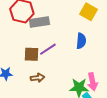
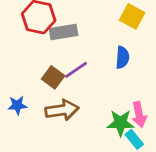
brown square: (31, 54) -> (53, 77), turned 35
brown arrow: (37, 78) -> (62, 110), size x1.6

